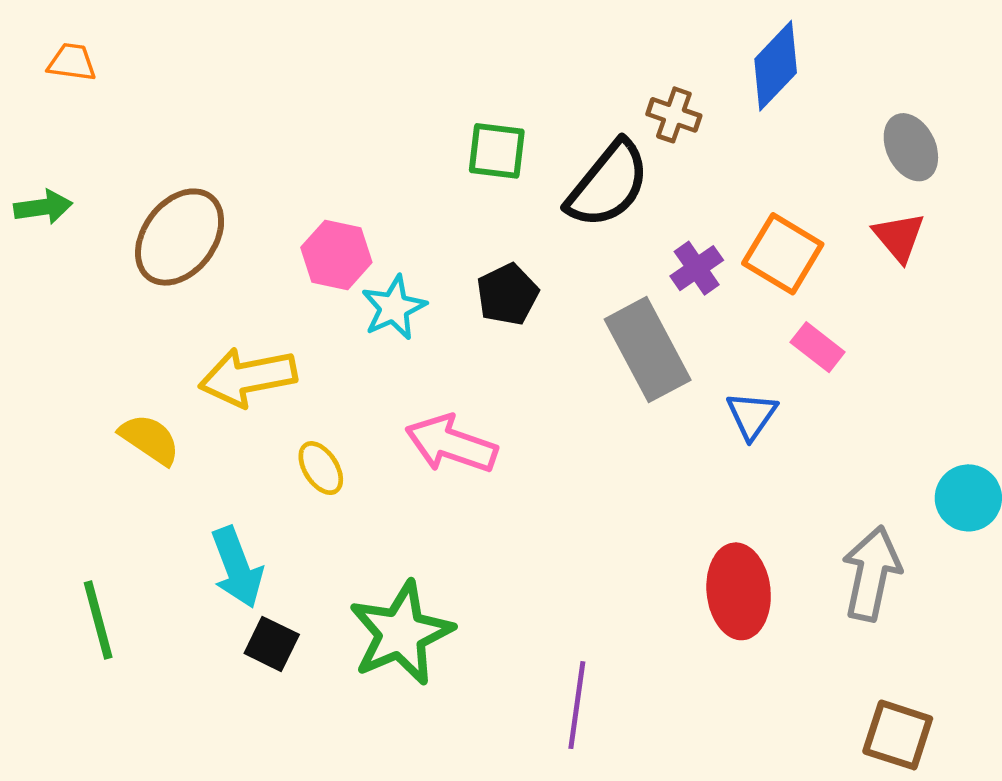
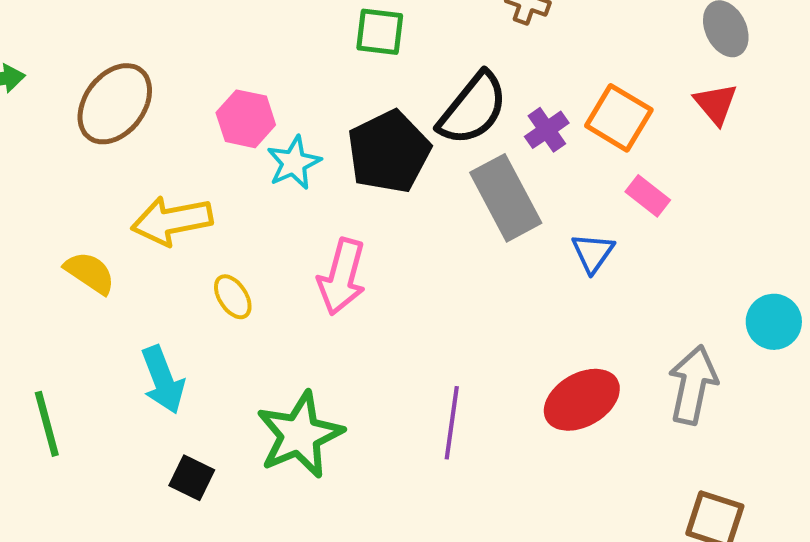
black semicircle: (608, 184) -> (473, 109), moved
black pentagon: (508, 294) -> (389, 152), size x1.6
pink arrow: (451, 444) -> (342, 277), turned -94
red ellipse: (739, 591) -> (582, 400), turned 66
black square: (272, 644) -> (192, 478), moved
purple line: (577, 705) -> (452, 423), moved

